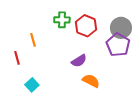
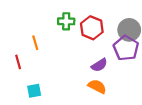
purple semicircle: (79, 61) -> (99, 65), moved
cyan square: (32, 85) -> (34, 91), turned 32

